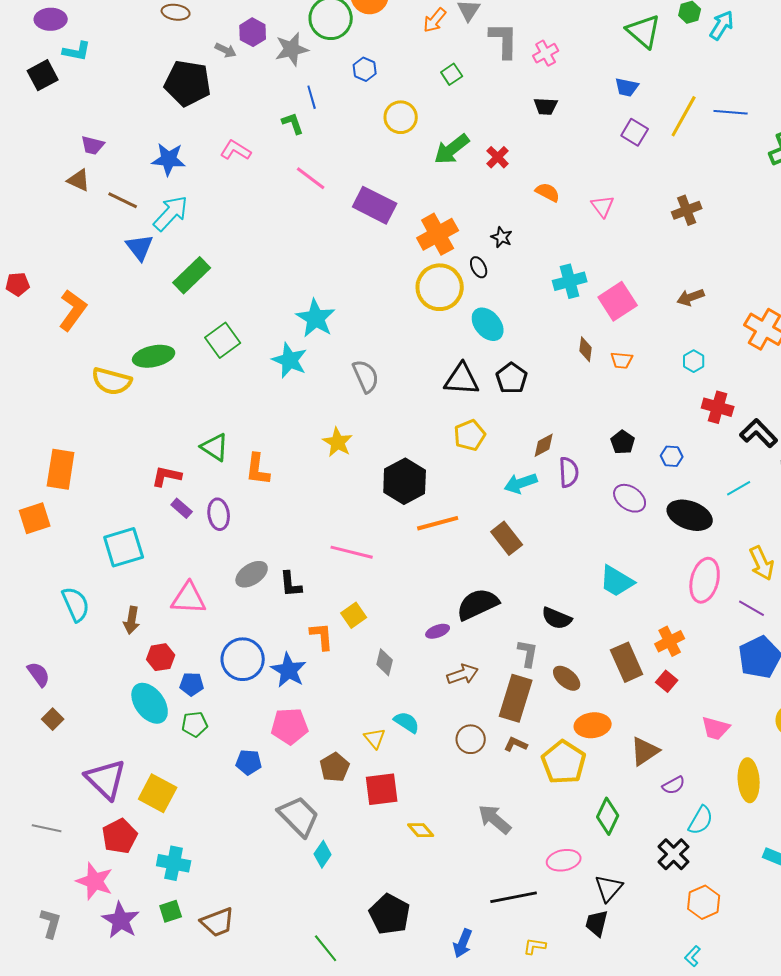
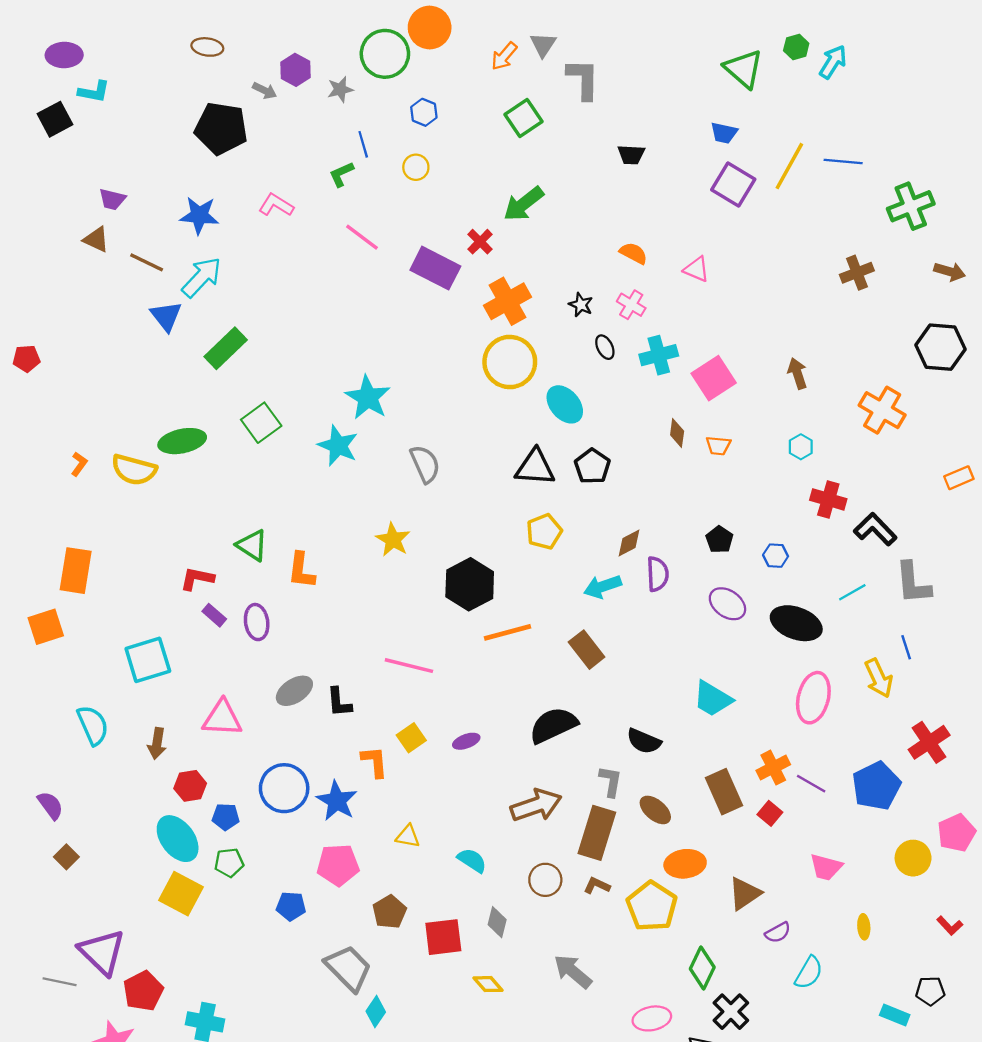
gray star: (292, 49) -> (340, 89), size x0.7
pink cross: (546, 53) -> (631, 305), moved, turned -30
green square: (452, 74) -> (524, 118), size x1.5
yellow circle: (401, 117) -> (416, 167), moved, size x0.7
green L-shape: (293, 123) -> (341, 174), turned -95
purple square: (635, 132) -> (733, 184), size x1.4
red cross: (498, 157) -> (480, 242), moved
pink triangle: (603, 206) -> (697, 269), turned -30
brown cross: (687, 210) -> (857, 273), moved
black ellipse: (479, 267) -> (605, 347), moved
brown arrow: (691, 297) -> (797, 373), turned 92
orange L-shape: (73, 310) -> (79, 464), moved, size x0.5
purple line: (752, 608) -> (811, 784), moved
purple ellipse: (438, 631) -> (466, 741), moved
gray diamond: (385, 662) -> (497, 922), moved
brown arrow: (463, 674) -> (536, 805), size x1.4
yellow triangle: (375, 738) -> (408, 836), moved, turned -40
purple triangle: (106, 779) -> (102, 952), moved
yellow ellipse: (749, 780) -> (864, 927), size x0.5
yellow square: (158, 793) -> (181, 894), moved
black cross: (674, 854) -> (731, 1012), moved

